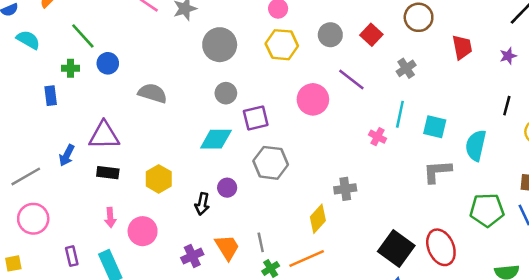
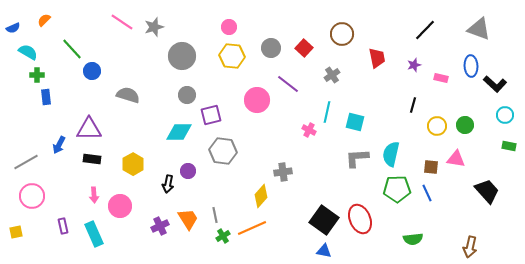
green cross: (70, 68) -> (37, 75), moved
cyan semicircle: (476, 145) -> (391, 154), moved

